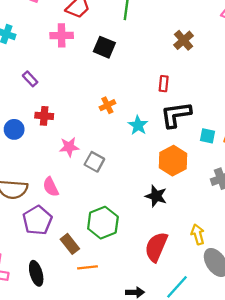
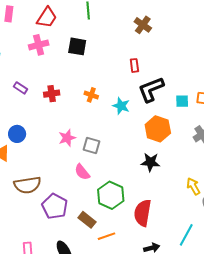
orange cross: (107, 105) -> (91, 95), turned -32
red cross: (44, 116) -> (52, 94), moved
pink semicircle: (51, 187) -> (82, 172), moved
red semicircle: (156, 247) -> (143, 213), moved

